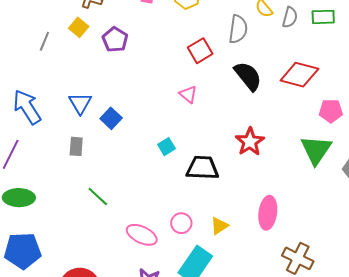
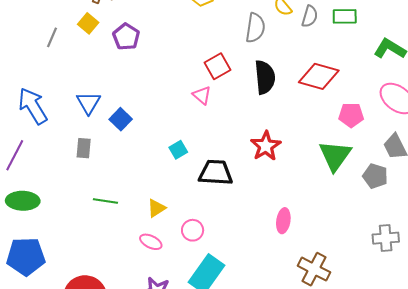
red square: (200, 51) -> (218, 66), moved
black semicircle: (248, 76) -> (265, 77), turned 32
green line: (98, 197) -> (105, 201), turned -35
pink ellipse: (268, 213) -> (283, 221), size x0.7
yellow triangle: (219, 226) -> (156, 208), moved
pink ellipse: (142, 235) -> (151, 242), size x0.7

